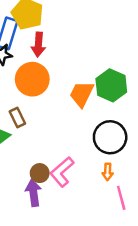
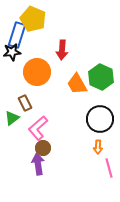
red arrow: (38, 45) -> (62, 50), moved
orange trapezoid: (82, 94) -> (77, 84), turned -55
pink L-shape: (62, 172) -> (38, 128), moved

